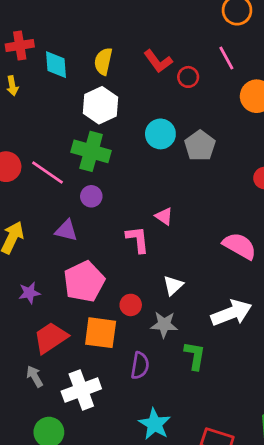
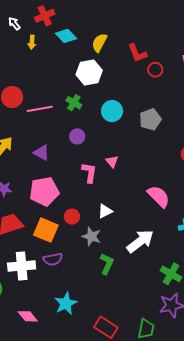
red cross: (20, 45) -> (45, 16), turned -30
cyan diamond: (56, 65) -> (66, 36), turned -55
cyan circle: (160, 134) -> (112, 111), moved
green cross: (91, 151) -> (74, 103), size x0.6
pink line: (47, 173) -> (40, 109), turned -60
purple circle: (91, 196) -> (77, 136), moved
white arrow: (231, 313) -> (140, 241), turned -32
purple semicircle: (140, 366) -> (53, 259), moved, turned 54

